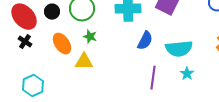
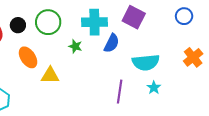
green star: (90, 37) -> (75, 46), moved
blue semicircle: (145, 41) -> (112, 43), moved

